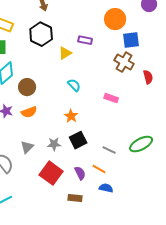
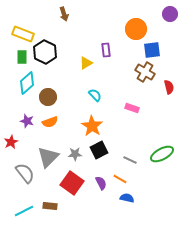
black hexagon: (41, 34) -> (45, 52), moved
purple rectangle: (85, 40) -> (106, 50), turned 72
orange star: (71, 116) -> (92, 126), size x1.5
gray triangle: (27, 147) -> (48, 157), size x1.6
brown rectangle: (75, 198) -> (50, 206), moved

